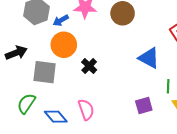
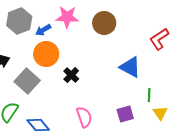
gray square: (45, 72) -> (27, 81), turned 35
pink semicircle: (86, 110) -> (84, 117), moved

